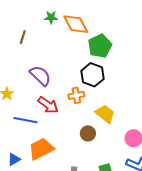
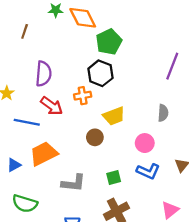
purple semicircle: (40, 76) -> (43, 74), turned 50
yellow trapezoid: (105, 114) -> (114, 116), turned 120

